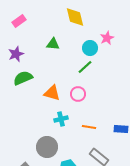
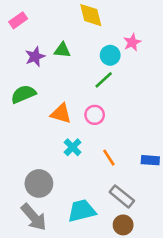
purple star: (16, 54) -> (35, 57), moved
cyan cross: (61, 119) -> (73, 147), turned -32
orange line: (89, 127) -> (109, 158), turned 48
gray circle: (47, 147) -> (39, 183), moved

